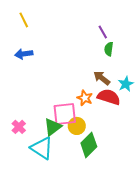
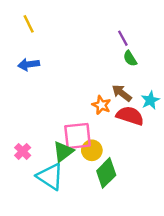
green semicircle: (109, 49) -> (130, 58), turned -40
orange star: (85, 98) -> (101, 105), moved

